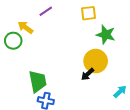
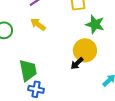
yellow arrow: (25, 27) -> (38, 24), moved

